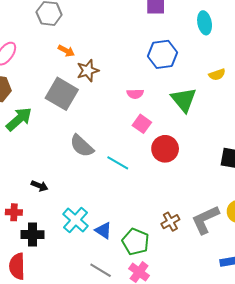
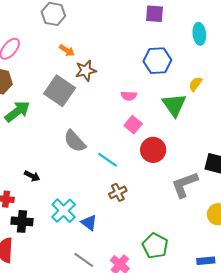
yellow semicircle: (217, 75) -> (195, 84), moved, turned 140
gray L-shape: (205, 220) -> (185, 185), moved
brown cross: (170, 222) -> (118, 192), moved
green pentagon: (136, 242) -> (155, 246), moved

